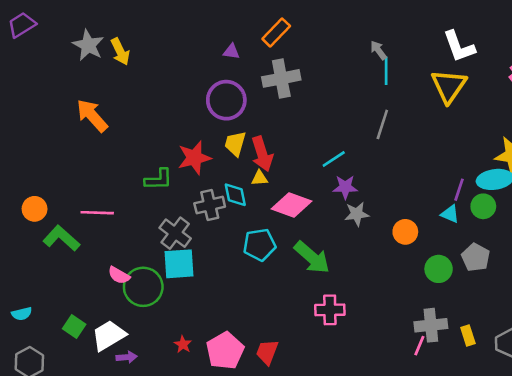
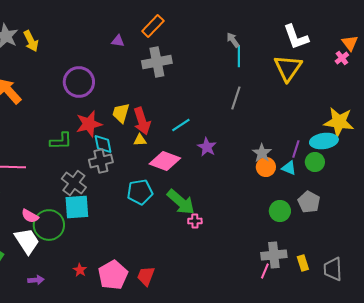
purple circle: (226, 100) -> (79, 82), moved
cyan line: (334, 159) -> (181, 125), moved
purple star: (345, 187) -> (207, 147), turned 30
cyan diamond: (235, 195) -> (103, 144), moved
gray star: (357, 214) -> (262, 153), moved, turned -30
orange circle: (405, 232) -> (266, 167), moved
pink cross: (330, 310) -> (195, 221), moved, size x0.6
white trapezoid: (109, 335) -> (27, 241), moved, turned 88

